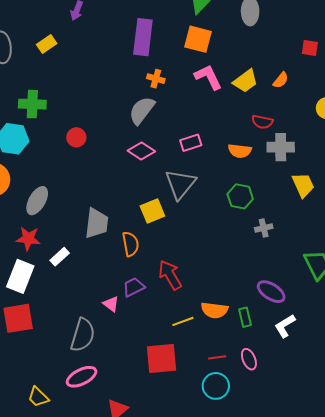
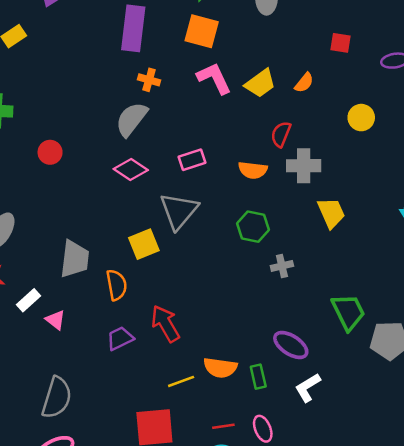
red semicircle: (262, 122) -> (281, 134), turned 100
pink triangle: (111, 304) -> (55, 320), moved

